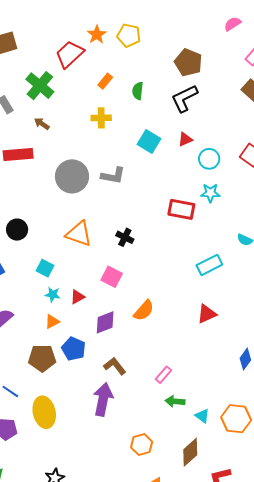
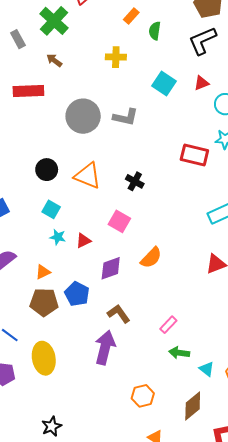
orange rectangle: (105, 81) -> (131, 16), moved
black circle: (17, 230) -> (47, 170), moved
orange triangle: (52, 322) -> (43, 272), moved

